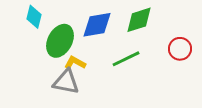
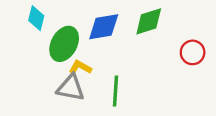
green line: (126, 59) -> (115, 91), moved, turned -60

